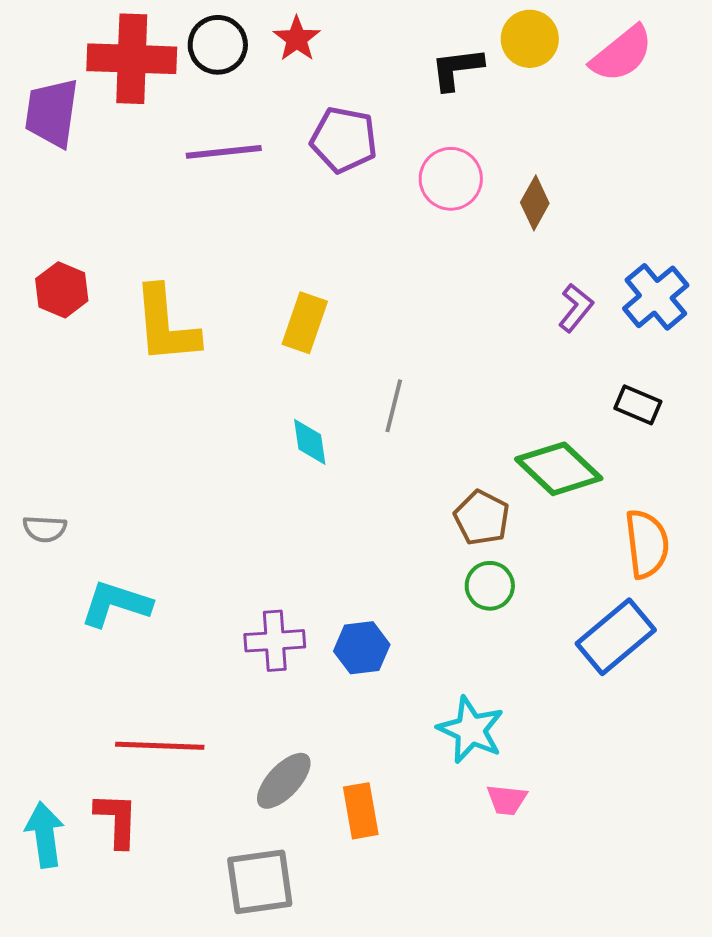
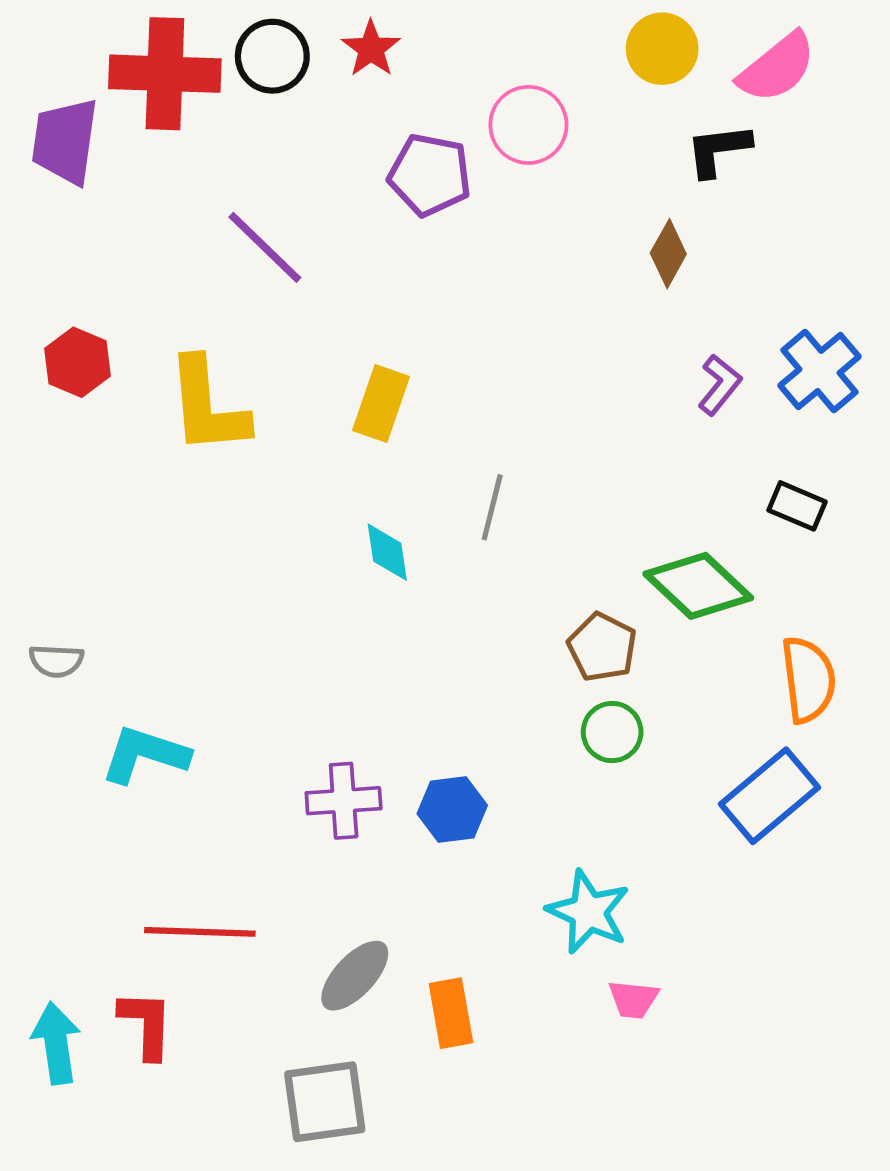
black L-shape: (457, 69) -> (718, 150), moved
purple line: (224, 152) -> (265, 247), moved, turned 50
pink circle: (451, 179) -> (528, 125), moved

